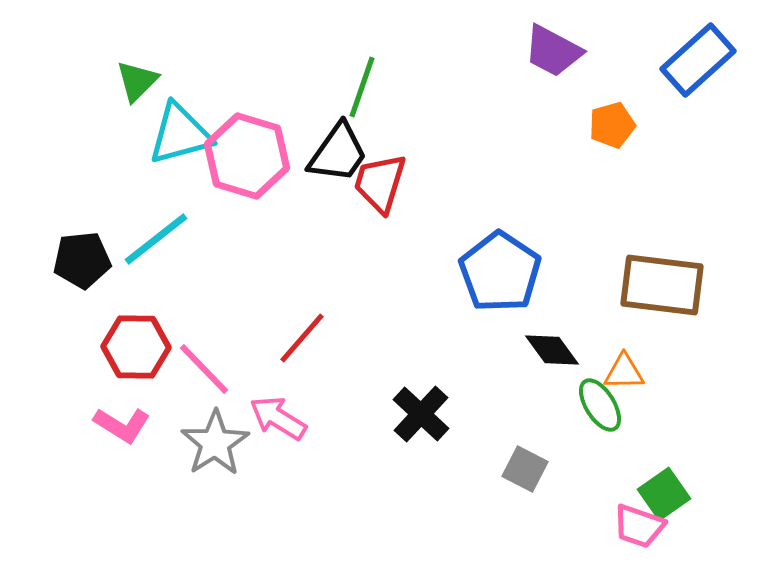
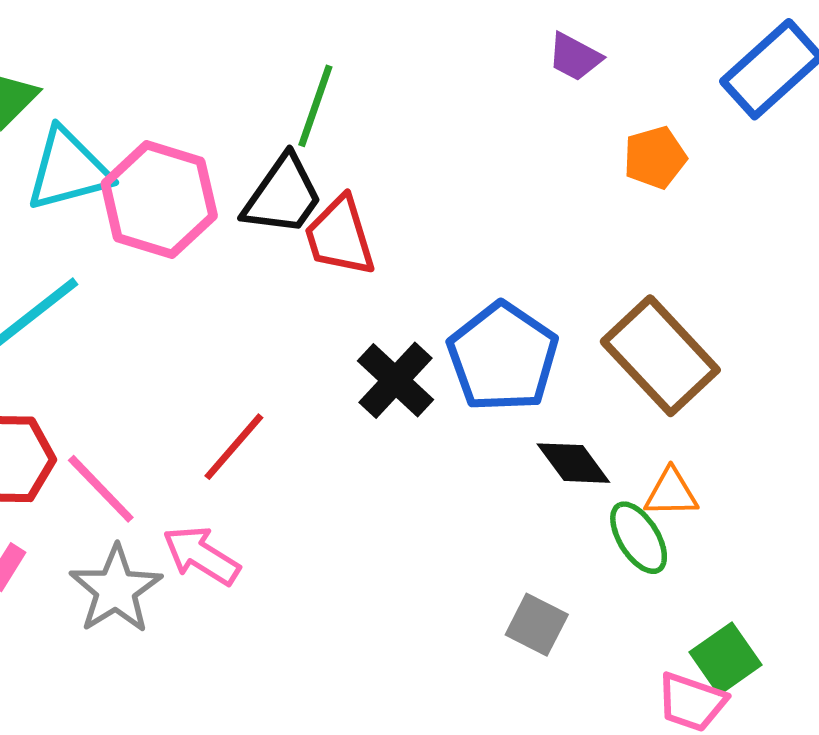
purple trapezoid: (553, 51) -> (575, 57), size x0.7
red trapezoid: (380, 183) -> (340, 236), turned -34
brown rectangle: (662, 285) -> (660, 356), moved, turned 40
black cross: (421, 414) -> (395, 380), moved

